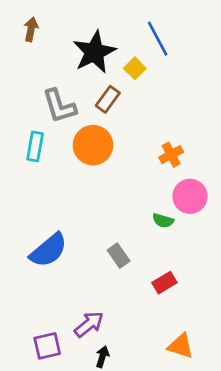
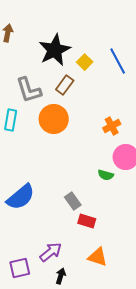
blue line: (158, 39) -> (118, 61), moved
red rectangle: (164, 283) -> (87, 221), moved, turned 48
orange triangle: (181, 346) -> (98, 257), moved

